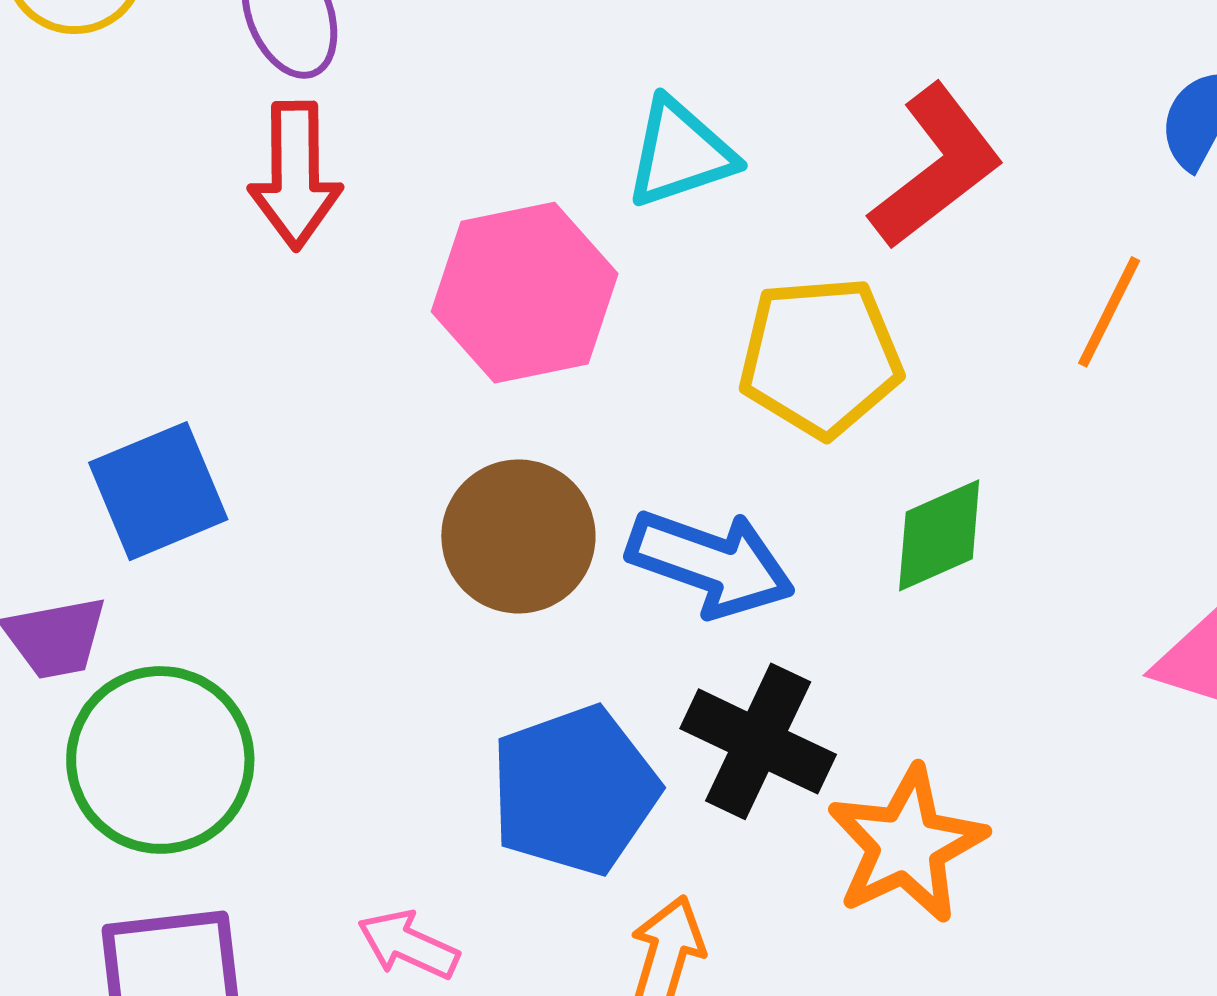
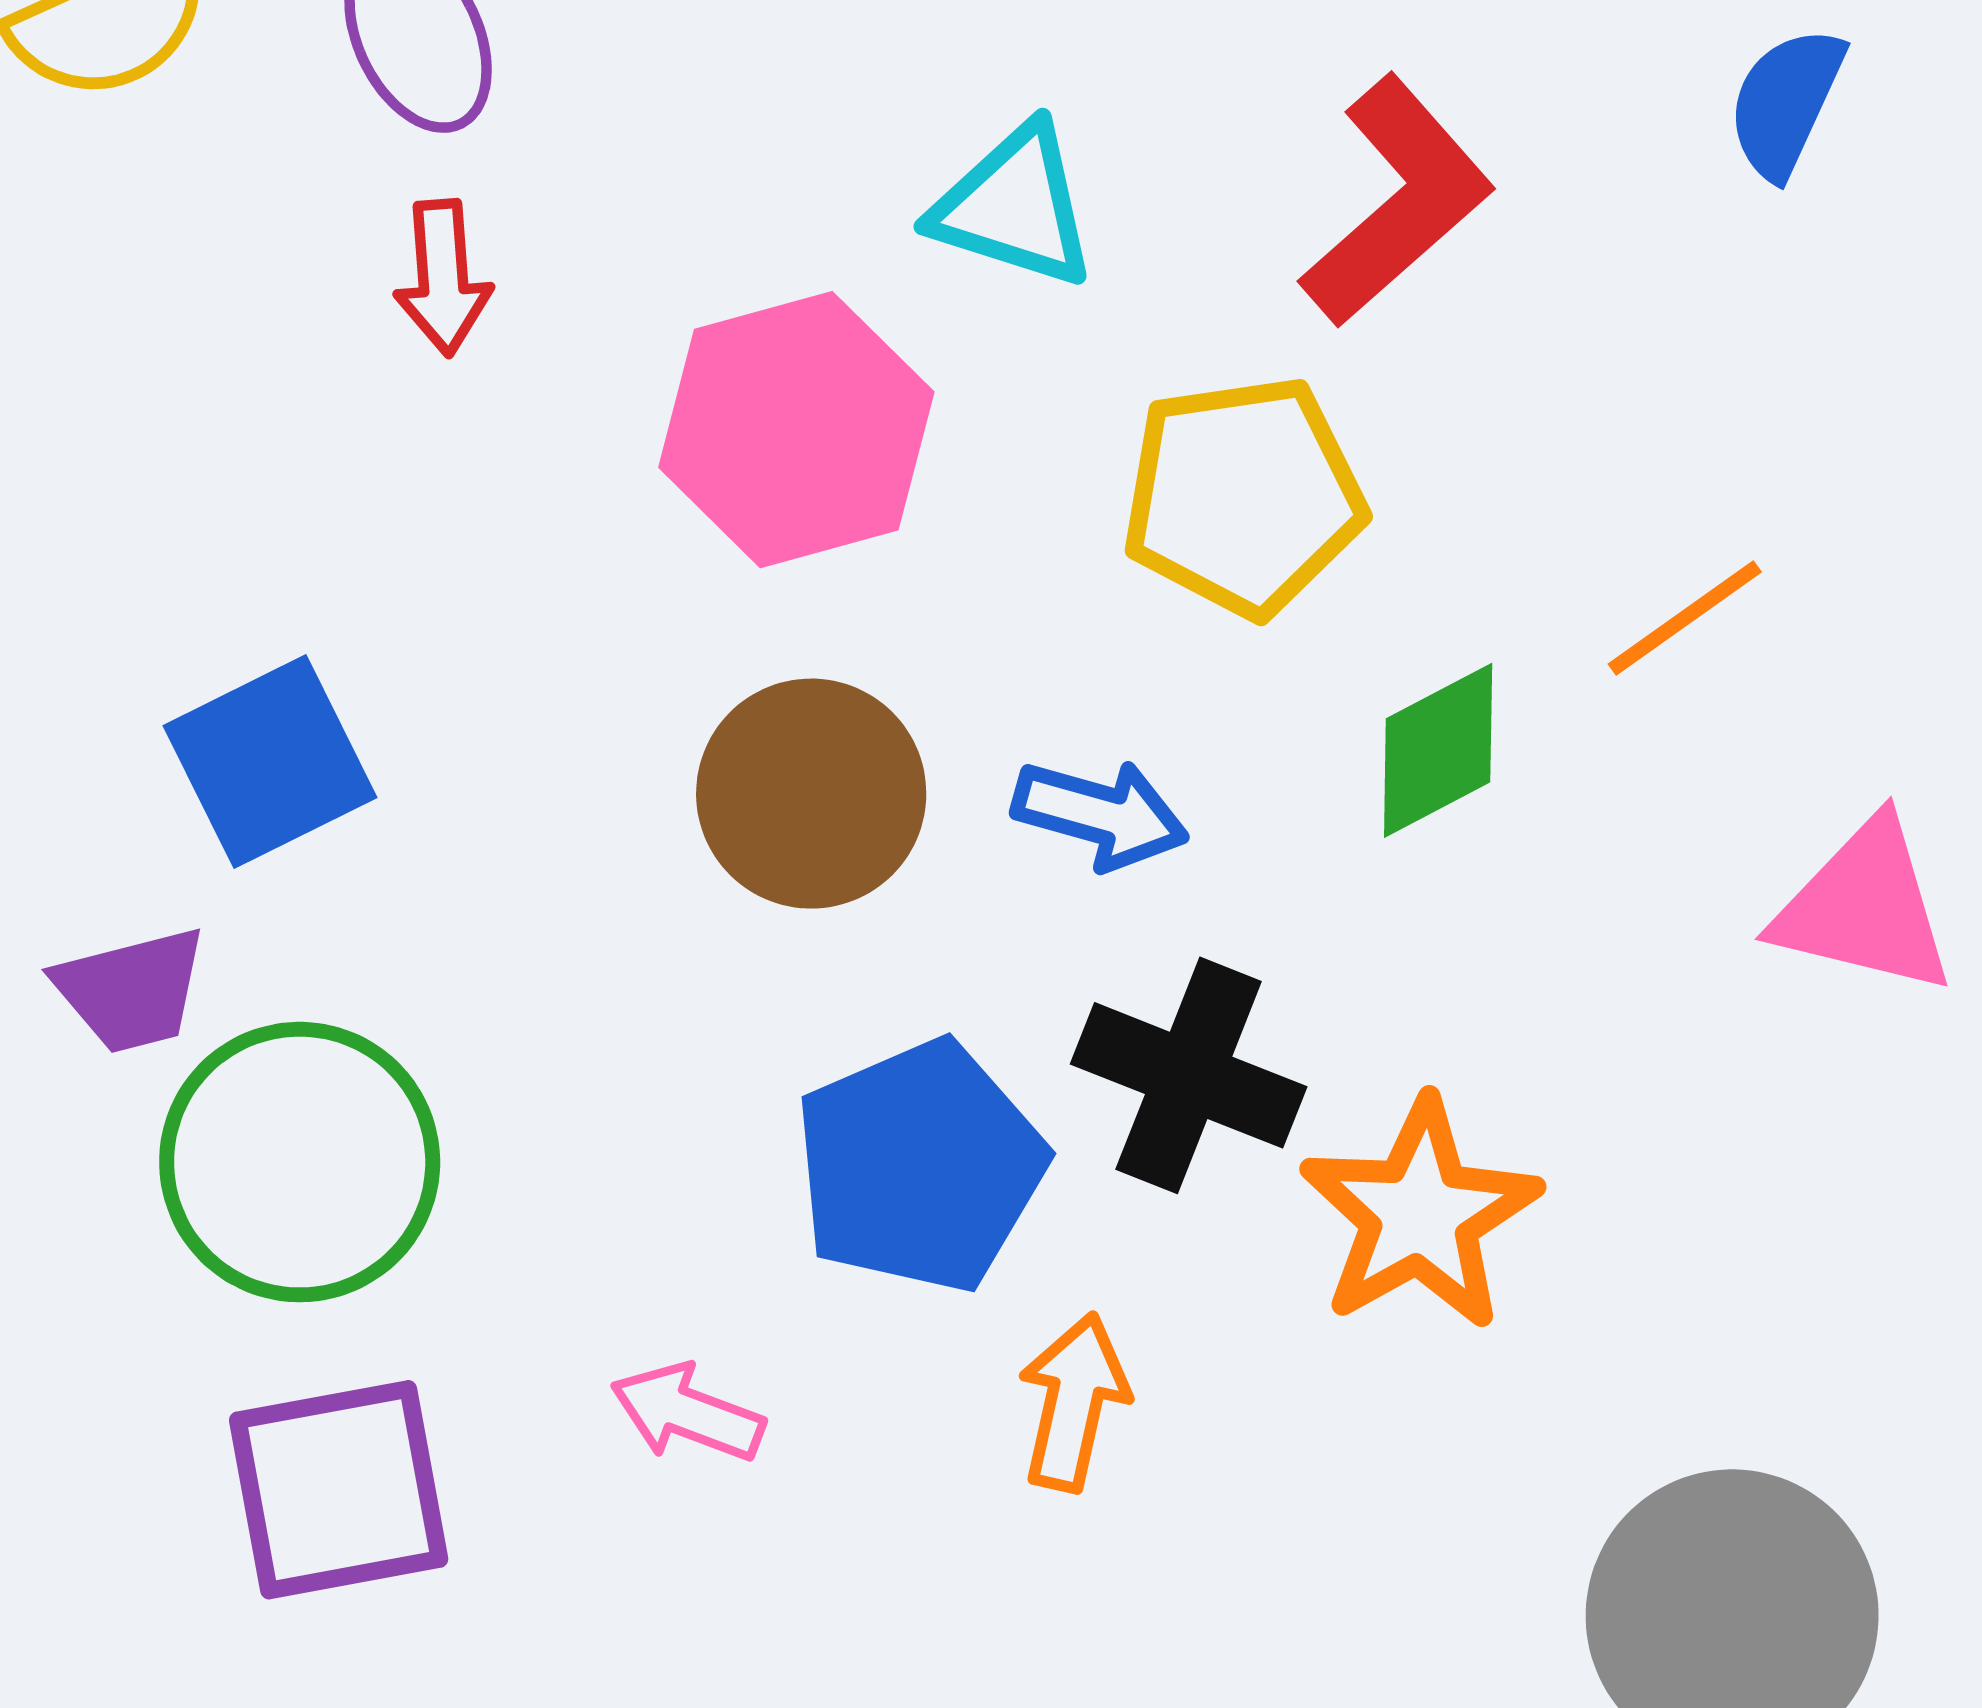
cyan triangle: (680, 153) -> (1014, 206), turned 40
red arrow: (295, 175) -> (443, 278), size x0.7
orange line: (1109, 312) -> (1685, 618), moved, turned 32
blue arrow: (711, 563) -> (1100, 814), size x0.7

